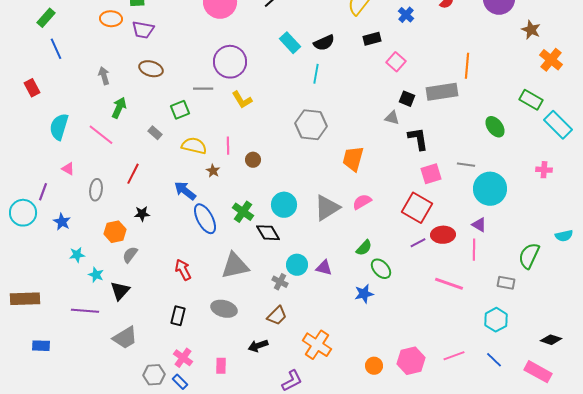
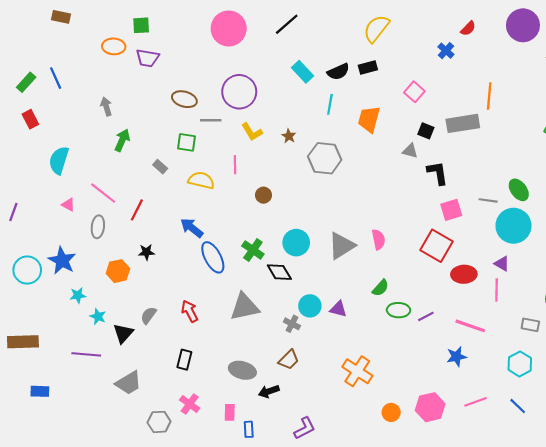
blue cross: (406, 15) -> (446, 51), moved
green rectangle: (46, 18) -> (26, 82), moved
black rectangle: (372, 39) -> (368, 68), moved
brown ellipse: (151, 69) -> (184, 99), moved
green square: (180, 110) -> (186, 142), turned 30
green ellipse: (495, 127) -> (519, 190), moved
pink line: (101, 135) -> (103, 193), moved
pink line: (228, 146) -> (235, 165), moved
orange trapezoid: (353, 159) -> (369, 119), moved
brown star: (213, 171) -> (289, 136), moved
purple line: (43, 192) -> (13, 212), moved
pink semicircle: (362, 202) -> (378, 239), turned 108
cyan circle: (23, 213) -> (27, 270), moved
blue star: (62, 222) -> (62, 261), size x1.5
purple line: (418, 243) -> (426, 316), moved
gray semicircle: (130, 255) -> (149, 315), moved
green ellipse: (381, 269) -> (398, 310), turned -45
blue star: (364, 294) -> (457, 357), moved
gray ellipse: (224, 309) -> (242, 370), moved
orange cross: (317, 345) -> (357, 371), moved
blue rectangle: (180, 382) -> (249, 429), moved, turned 42

